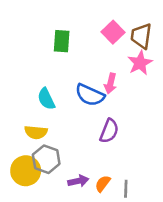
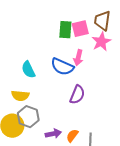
pink square: (113, 32) -> (80, 29), moved, turned 30
green rectangle: (62, 41) -> (65, 30), moved

